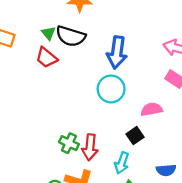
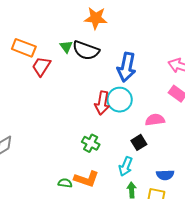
red trapezoid: (46, 58) -> (41, 66), moved, turned 80
green cross: (69, 143) -> (91, 143), moved
red arrow: (90, 147) -> (102, 103), moved

